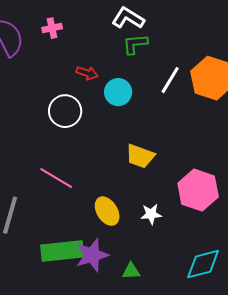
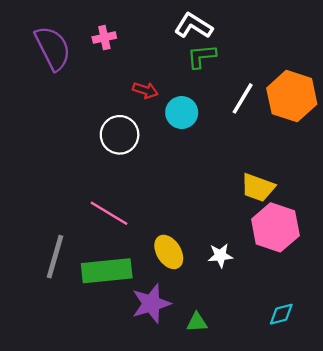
yellow trapezoid: (140, 156) -> (258, 188), moved
green rectangle: (62, 251) -> (107, 271), moved
cyan diamond: (203, 264) -> (281, 314), size x0.6

